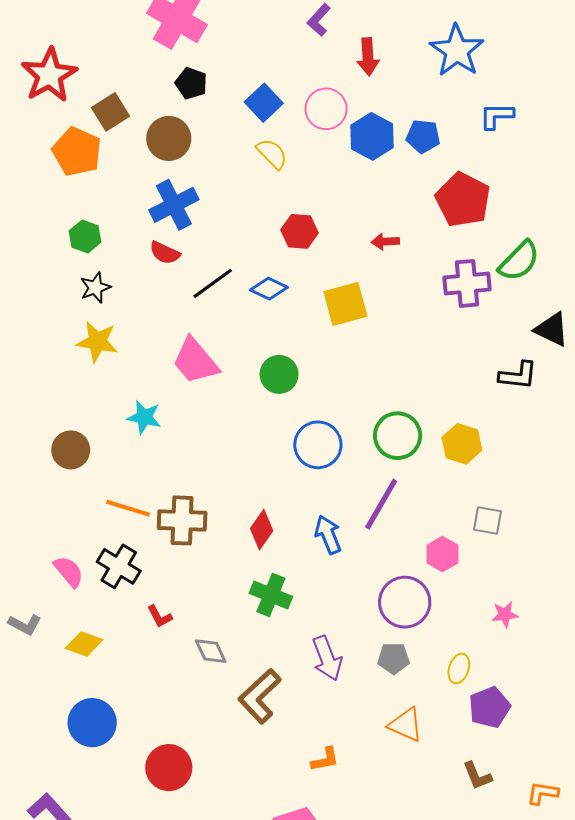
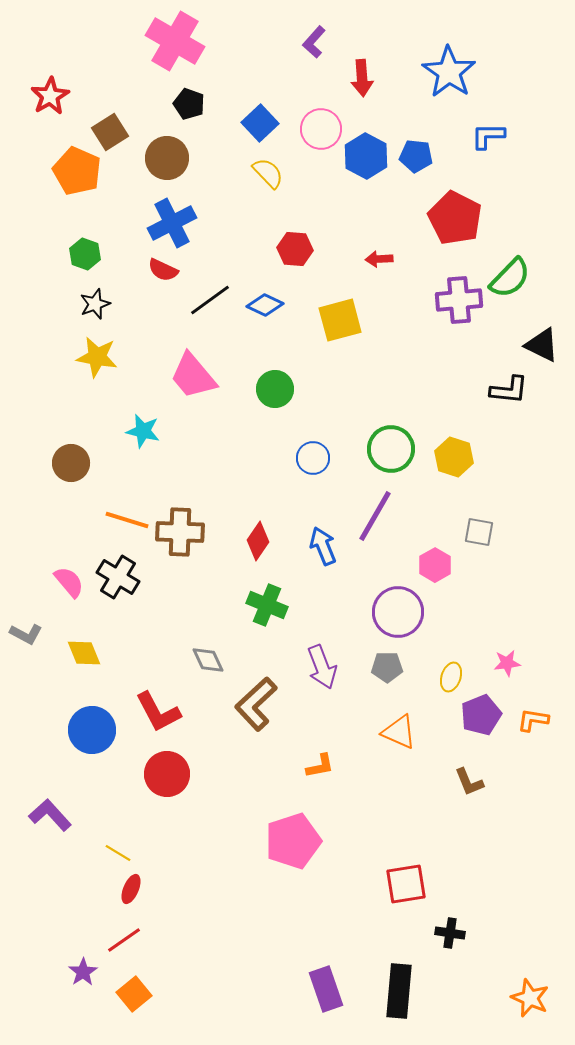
red star: (49, 75) -> (50, 96), size x0.7
blue circle: (318, 445) -> (313, 458), size x0.7
pink star: (505, 614) -> (507, 663), moved
red L-shape: (160, 616) -> (158, 712), moved, size x1.8
yellow diamond: (84, 644) -> (84, 653), turned 48
orange L-shape: (543, 793) -> (533, 720), moved

